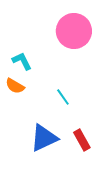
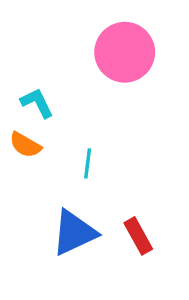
cyan line: (63, 97) -> (88, 163), moved, turned 42

